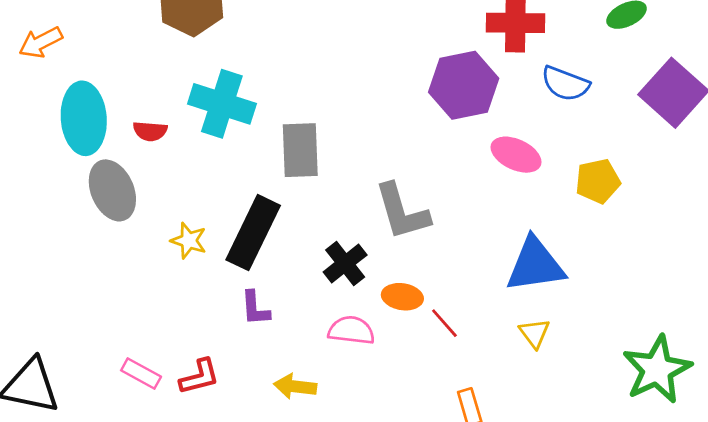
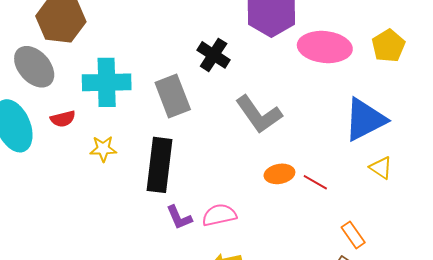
pink ellipse: (516, 155) -> (325, 47), size x1.4
gray ellipse: (112, 190) -> (34, 67), moved
yellow star: (189, 241) -> (103, 149), moved
black cross: (345, 263) -> (214, 55), moved
pink semicircle: (351, 330) -> (219, 215), moved

